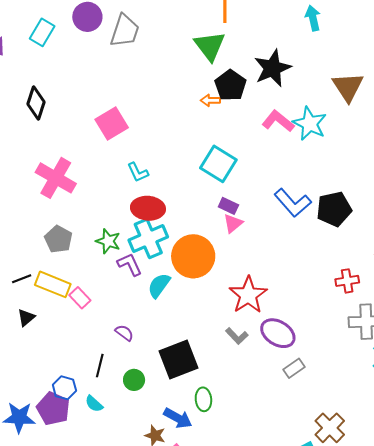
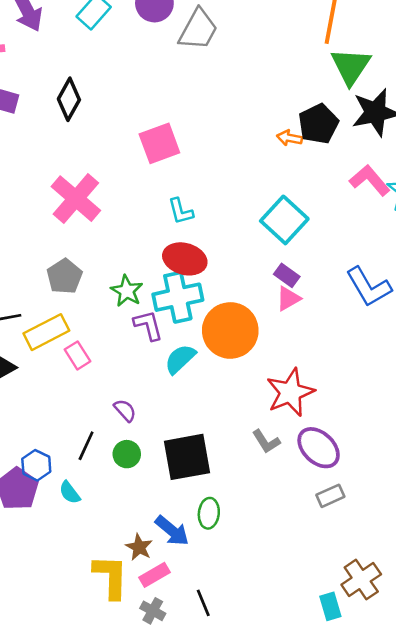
green triangle: (210, 46) -> (351, 66), moved
yellow rectangle: (53, 284) -> (46, 332), turned -60
green circle: (134, 380) -> (127, 454), moved

